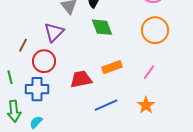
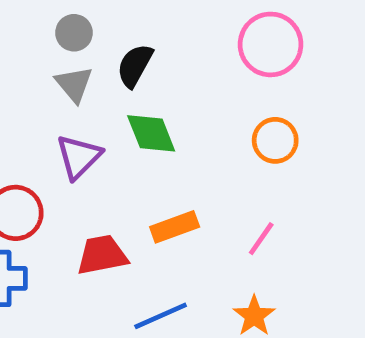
orange circle: (155, 30) -> (275, 140), size x0.7
purple triangle: (54, 32) -> (79, 157), moved

